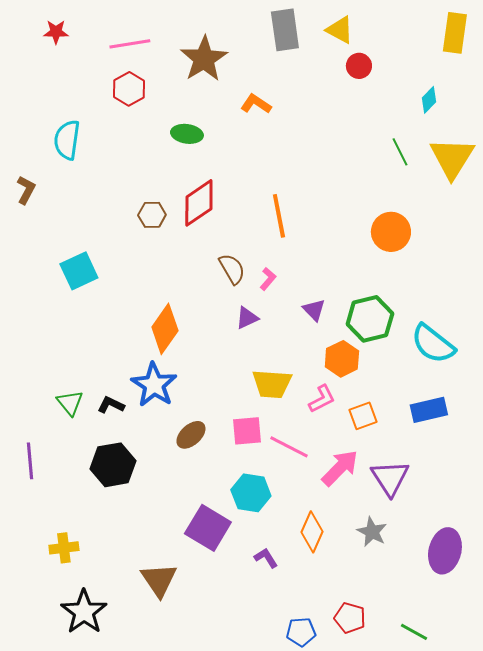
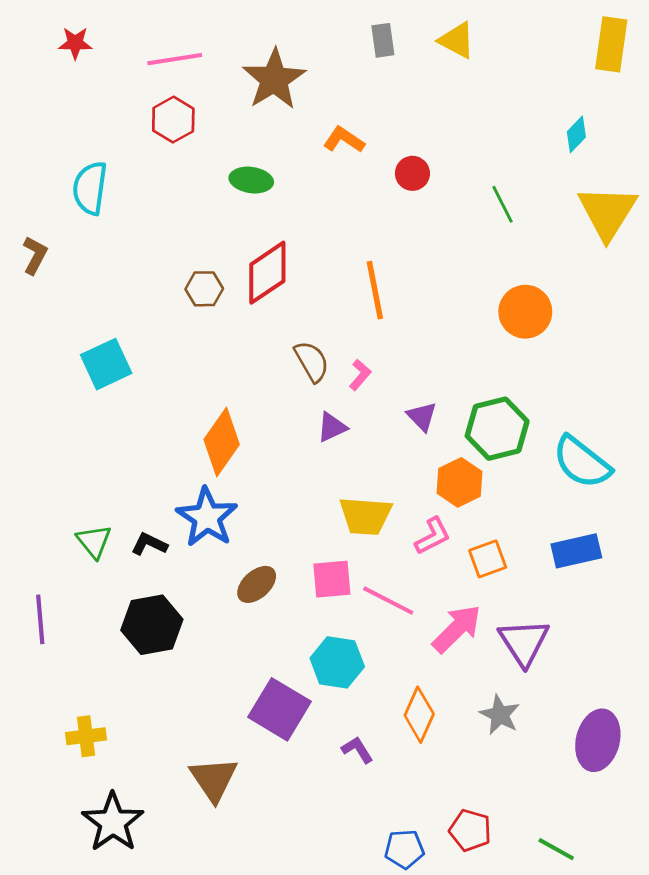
gray rectangle: (285, 30) -> (383, 40), size x0.6
red circle: (359, 66) -> (412, 173), moved
green line: (400, 152) -> (502, 204), moved

